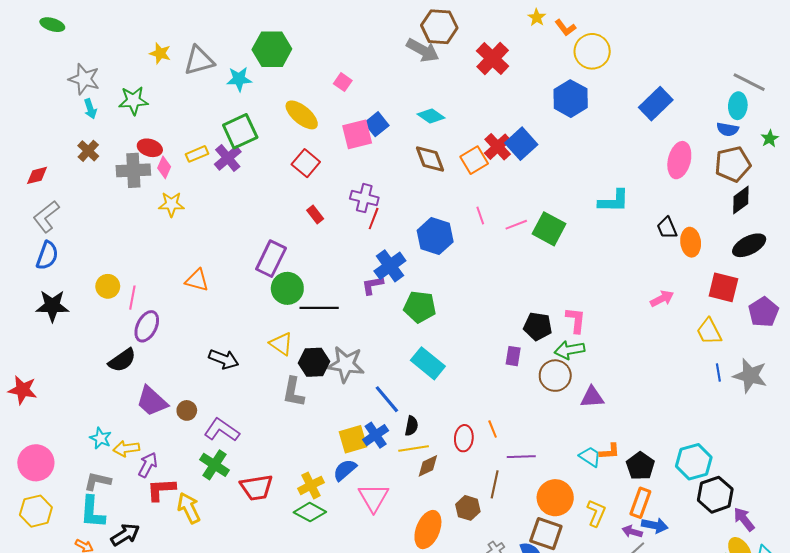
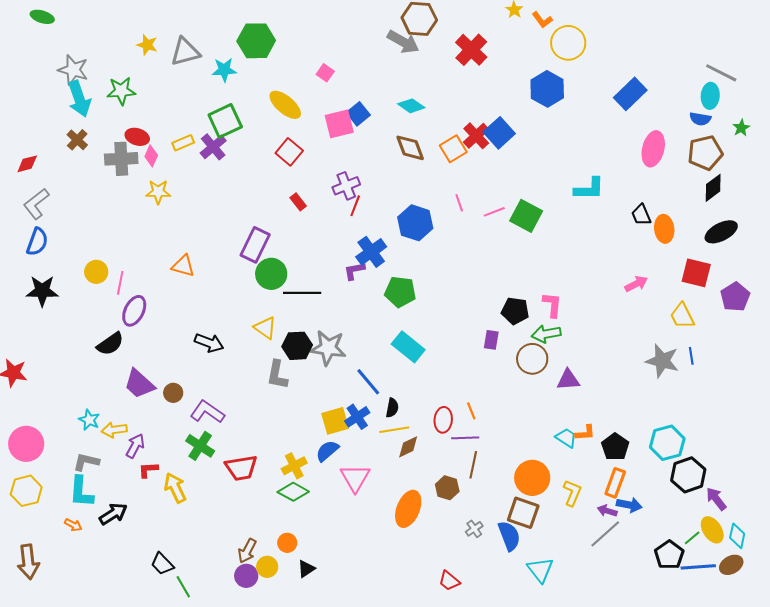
cyan arrow: (90, 109) -> (79, 99), size x1.8
purple cross: (364, 198) -> (346, 186), turned -36
gray star: (750, 376) -> (662, 361), moved
purple line: (521, 457) -> (465, 438), moved
red L-shape: (161, 489) -> (148, 470), size x0.7

